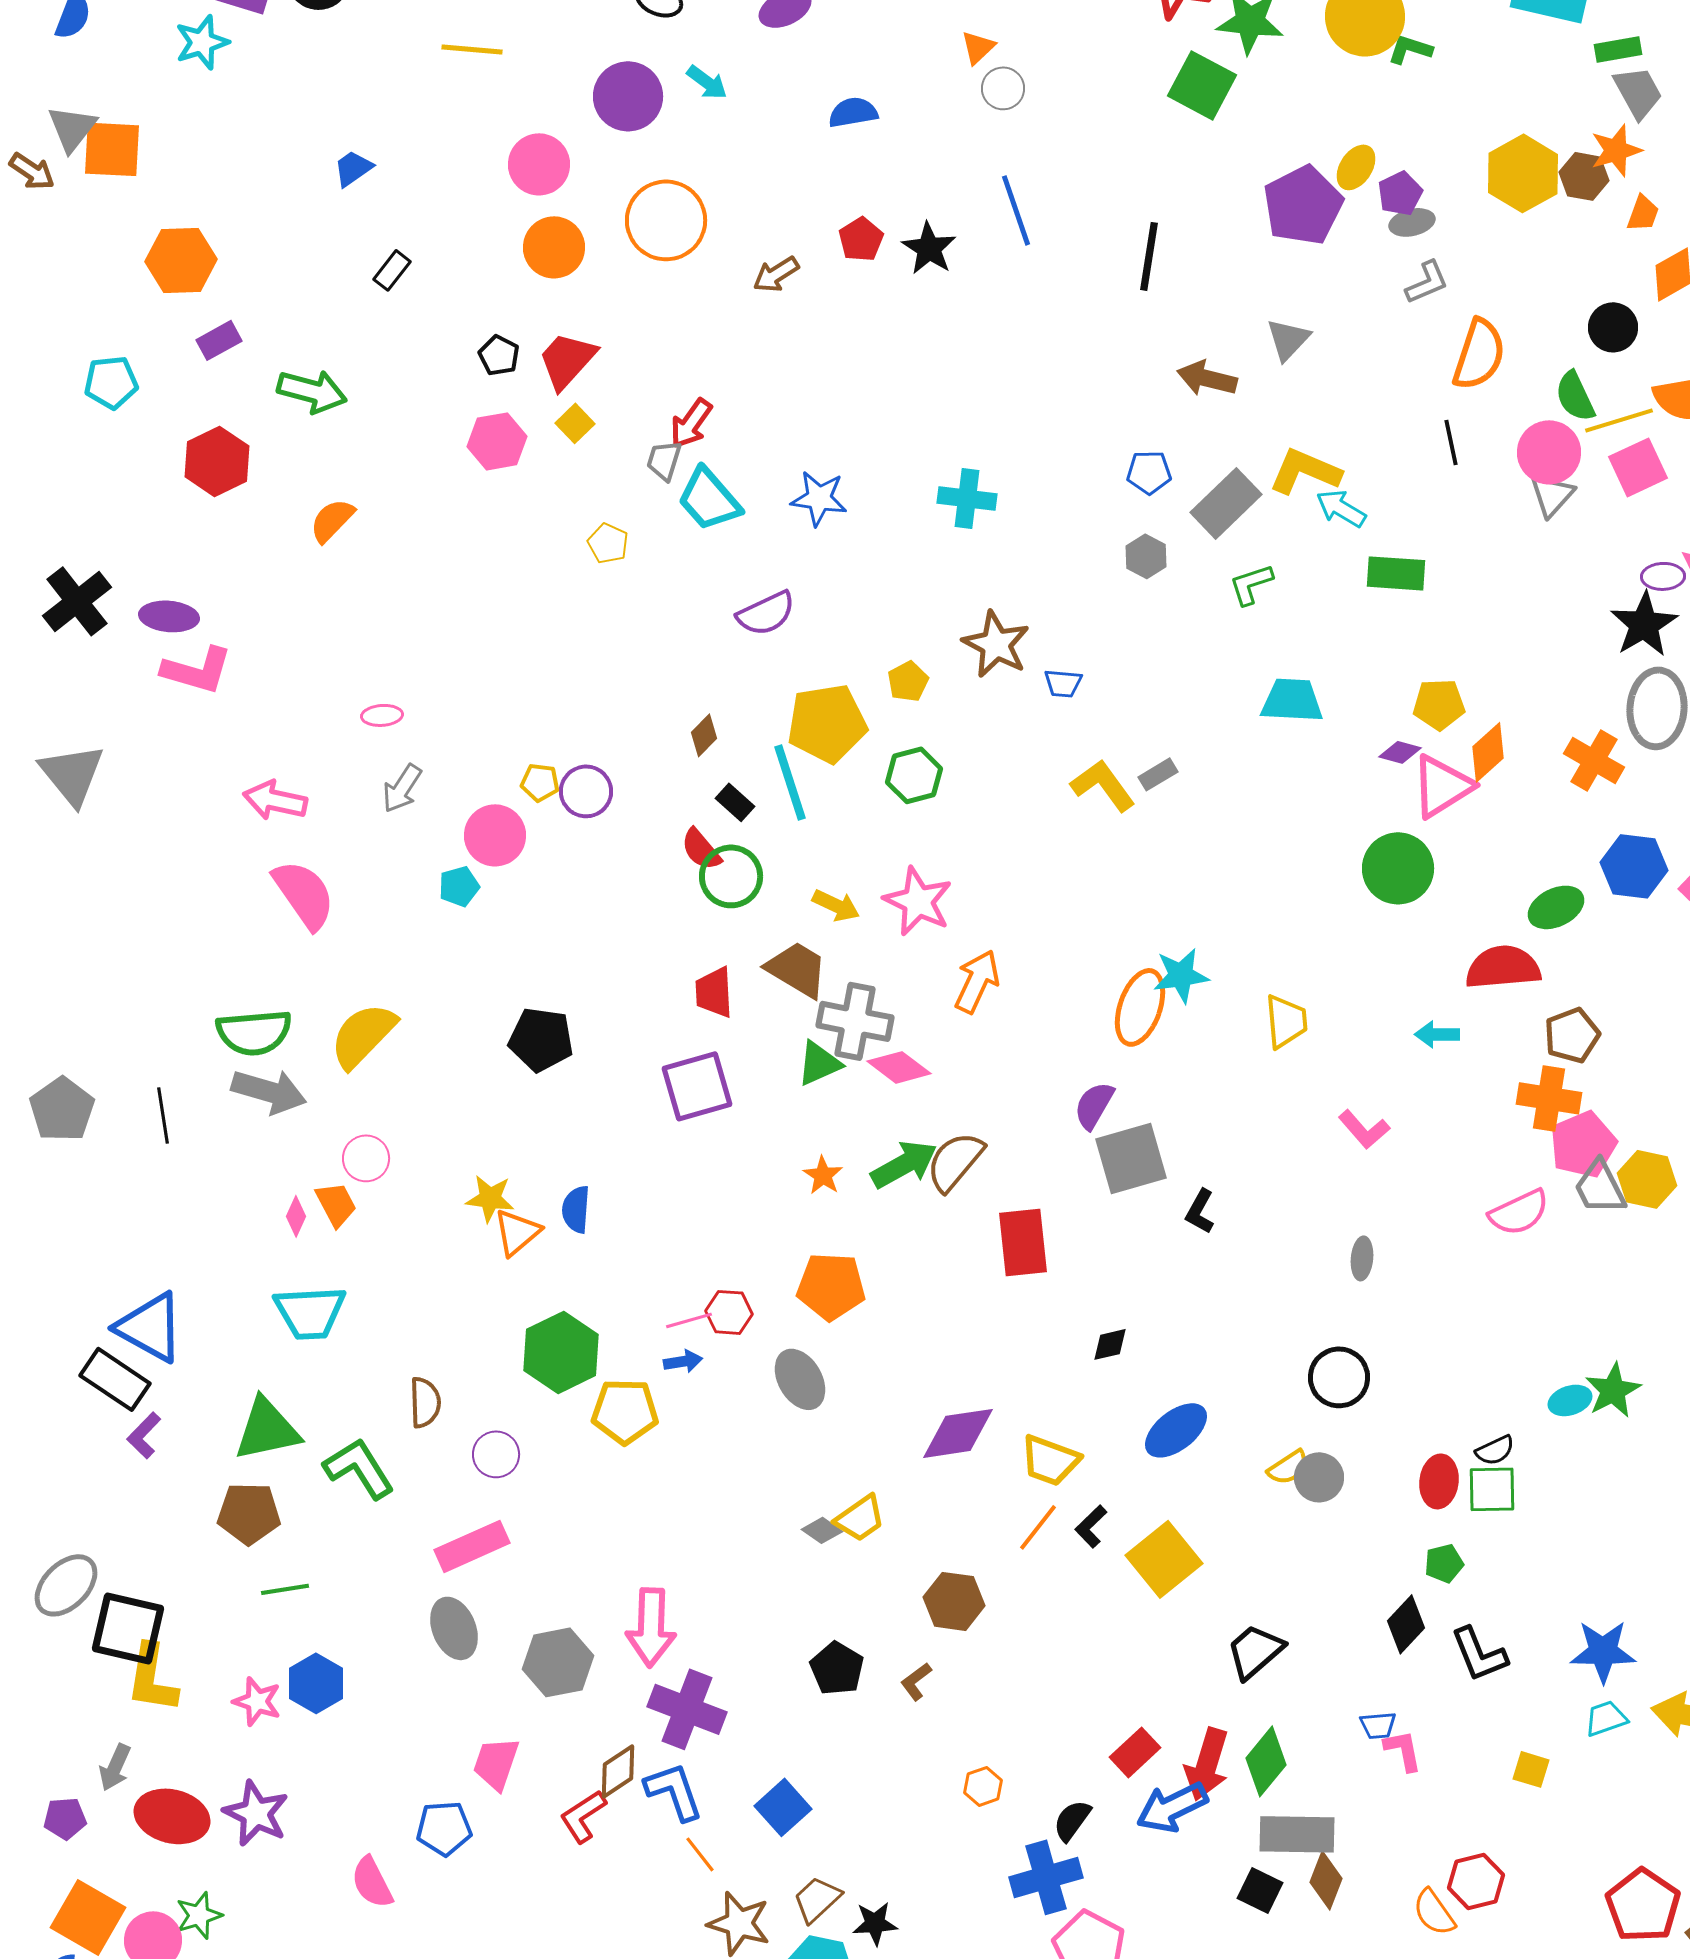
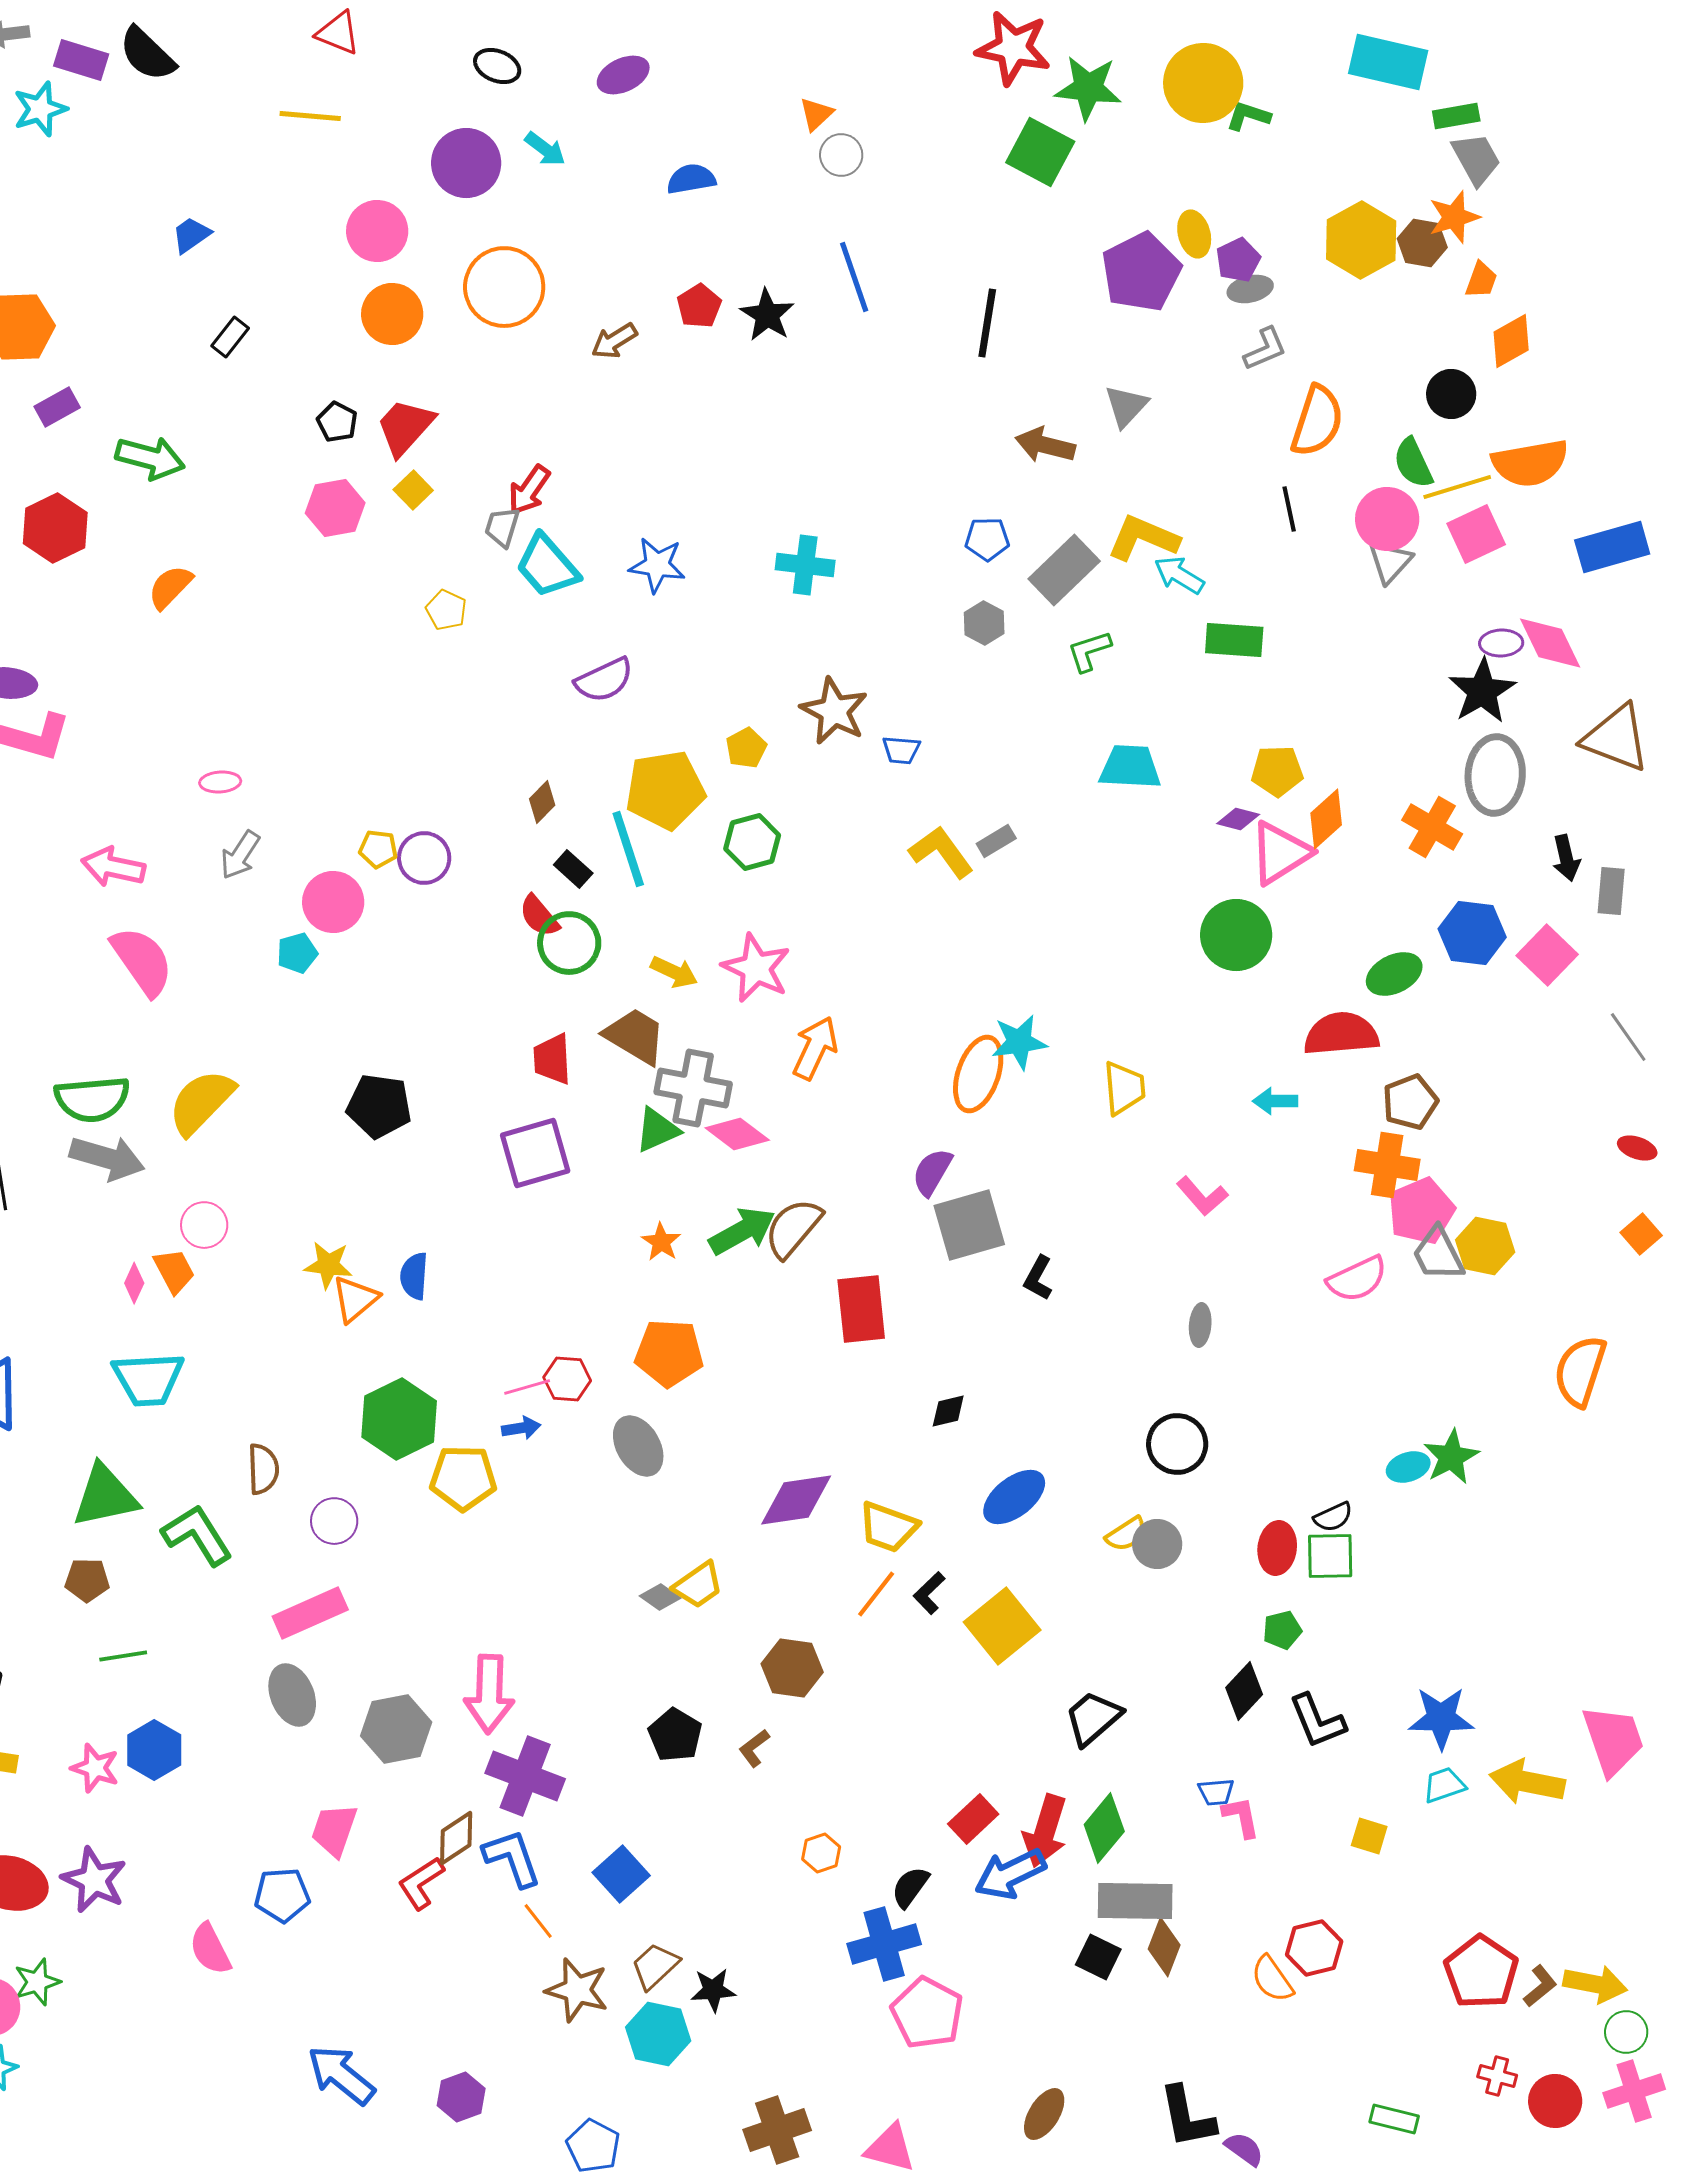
yellow ellipse: (1356, 167) -> (1194, 234), turned -48
brown pentagon: (249, 1513) -> (87, 1580), size x0.7

